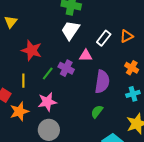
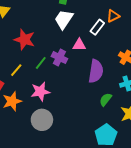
orange triangle: (127, 36) -> (113, 16), moved
yellow line: (23, 81) -> (16, 70), turned 40
green semicircle: (97, 112) -> (106, 99), moved

